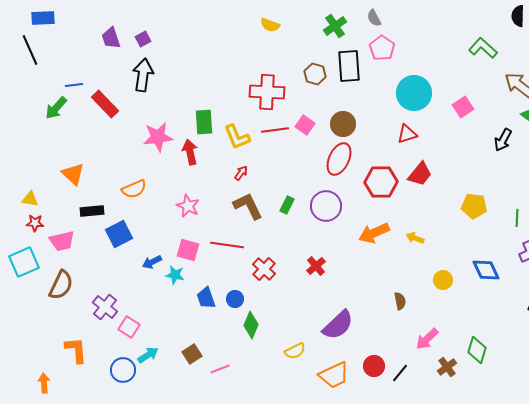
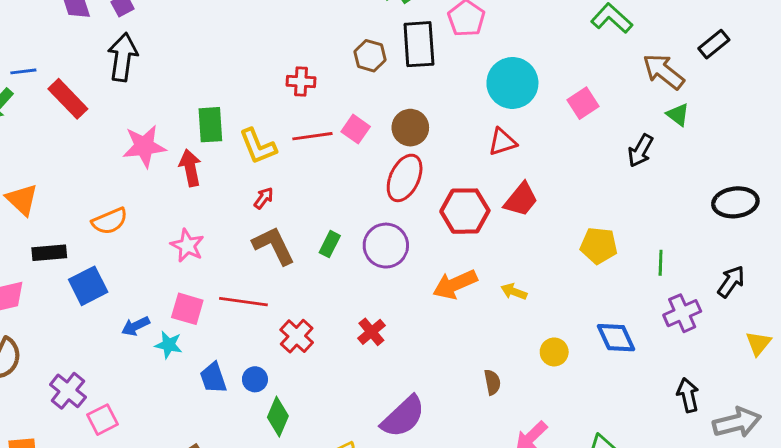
red cross: (267, 92) -> (301, 82), size x0.6
pink square: (129, 327) -> (102, 420), turned 30

